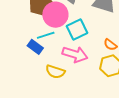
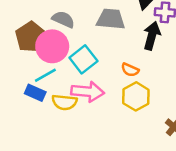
yellow semicircle: (55, 72) -> (64, 102), moved

